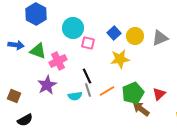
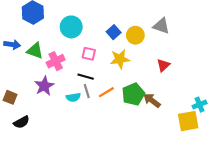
gray triangle: (160, 38) -> (161, 26), moved, turned 42
pink square: (88, 43) -> (89, 54), moved
black line: (87, 76) -> (86, 77), turned -49
red triangle: (159, 94) -> (163, 65), moved
brown arrow: (141, 109) -> (152, 100), moved

